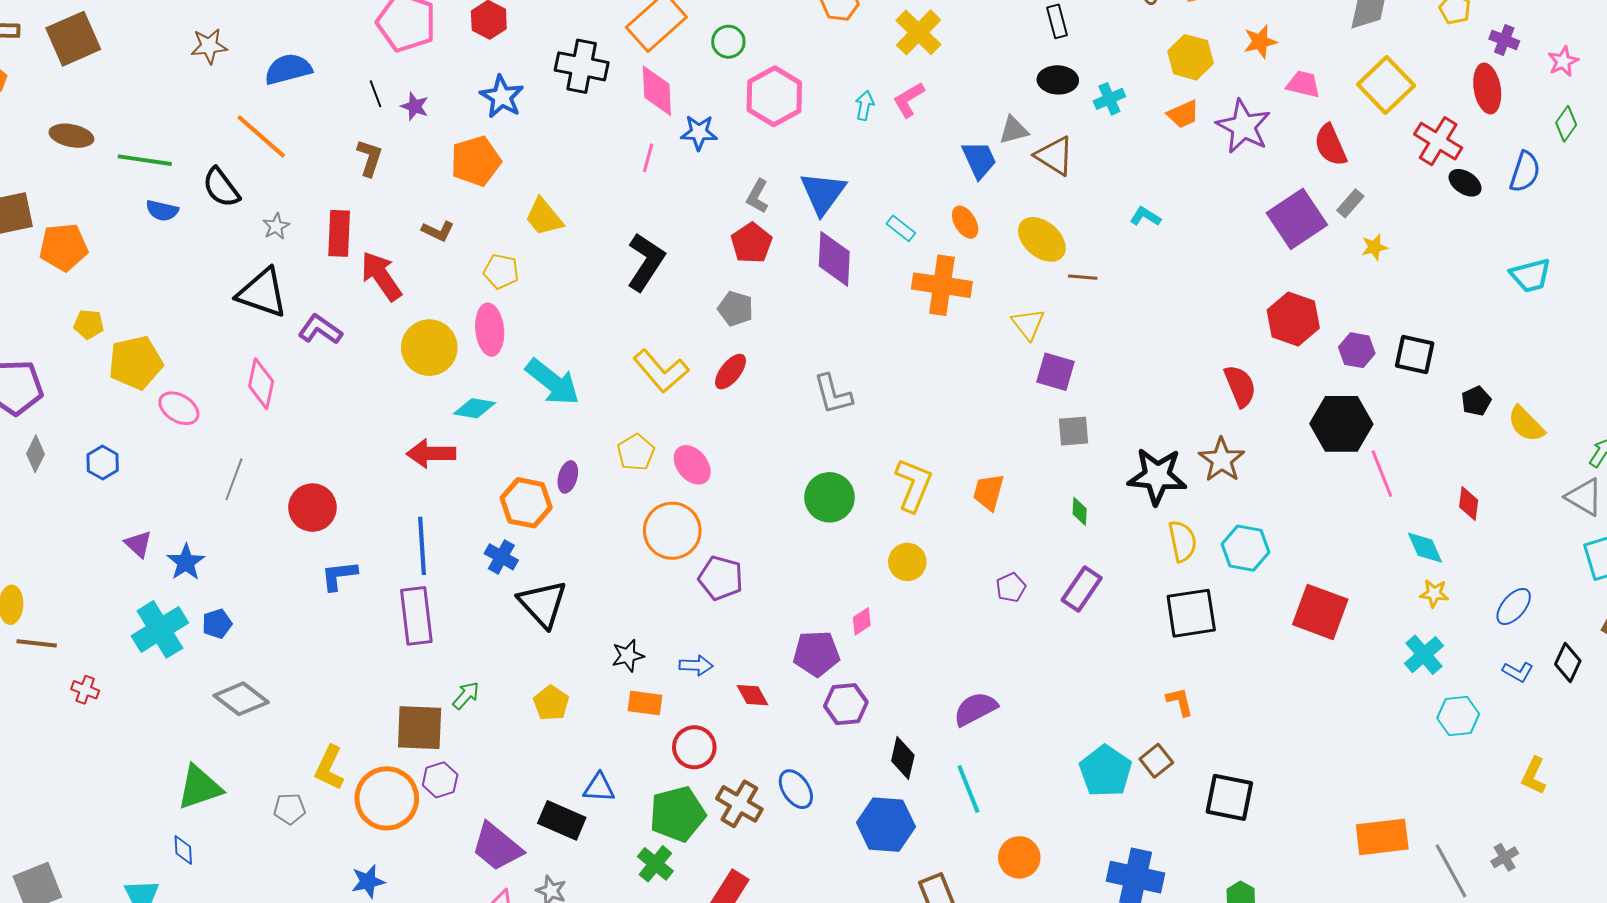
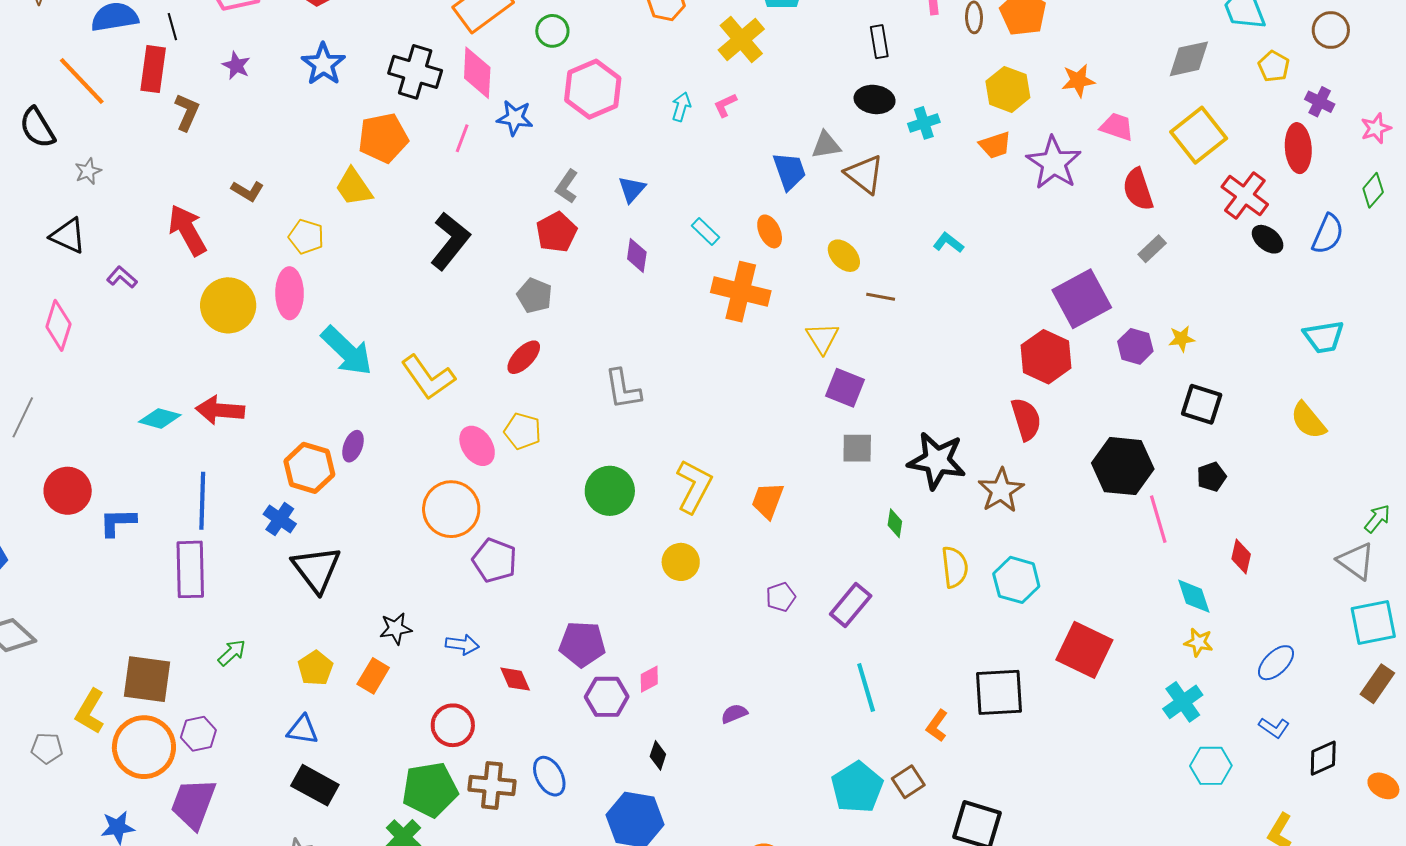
black cross: (582, 66) -> (415, 72), moved
black line: (376, 94) -> (172, 27), moved
pink L-shape: (909, 100) -> (725, 105), size x0.7
orange pentagon: (476, 161) -> (383, 138), moved
blue triangle: (823, 193) -> (632, 189), size x0.6
purple square: (1297, 219) -> (1082, 299), moved
red rectangle: (339, 233) -> (153, 69), moved
yellow ellipse: (1042, 239) -> (844, 256), size x0.7
yellow star: (1374, 247) -> (1182, 339), moved
purple diamond: (834, 259) -> (637, 256), size x0.6
black triangle: (262, 293) -> (68, 236), size x0.7
red hexagon: (1293, 319) -> (1046, 357), moved
purple L-shape: (320, 329) -> (122, 277), size x0.7
purple hexagon: (1357, 350) -> (1135, 346), moved
yellow L-shape: (661, 371) -> (428, 377), moved
black pentagon: (1476, 401) -> (1211, 477), moved
cyan diamond: (475, 408) -> (160, 418), moved
yellow semicircle: (1526, 424) -> (1308, 421), moved
yellow pentagon: (636, 452) -> (523, 431), moved, turned -30
black star: (1157, 476) -> (937, 461), moved
red circle: (312, 508) -> (68, 491), moved
green diamond: (1080, 511) -> (895, 523), moved
black square: (1191, 613) -> (999, 692), moved
pink diamond: (862, 621) -> (649, 679), moved
black diamond: (1568, 663) -> (1323, 758), moved, turned 36
orange L-shape: (1180, 702) -> (937, 726), turned -136
orange rectangle: (645, 703) -> (373, 676), moved, turned -72
purple semicircle: (975, 709) -> (734, 714), size x0.6
brown square: (420, 728) -> (147, 679), moved
black diamond: (903, 758) -> (658, 755), size x0.7
blue triangle: (599, 788) -> (303, 730), moved
cyan line: (968, 789) -> (866, 688), moved
brown cross: (739, 804) -> (492, 785), turned -30
purple trapezoid: (497, 847) -> (193, 804), moved, turned 66

